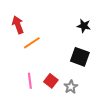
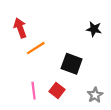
black square: (80, 57) -> (72, 64), moved
gray star: (71, 87) -> (95, 95), moved

